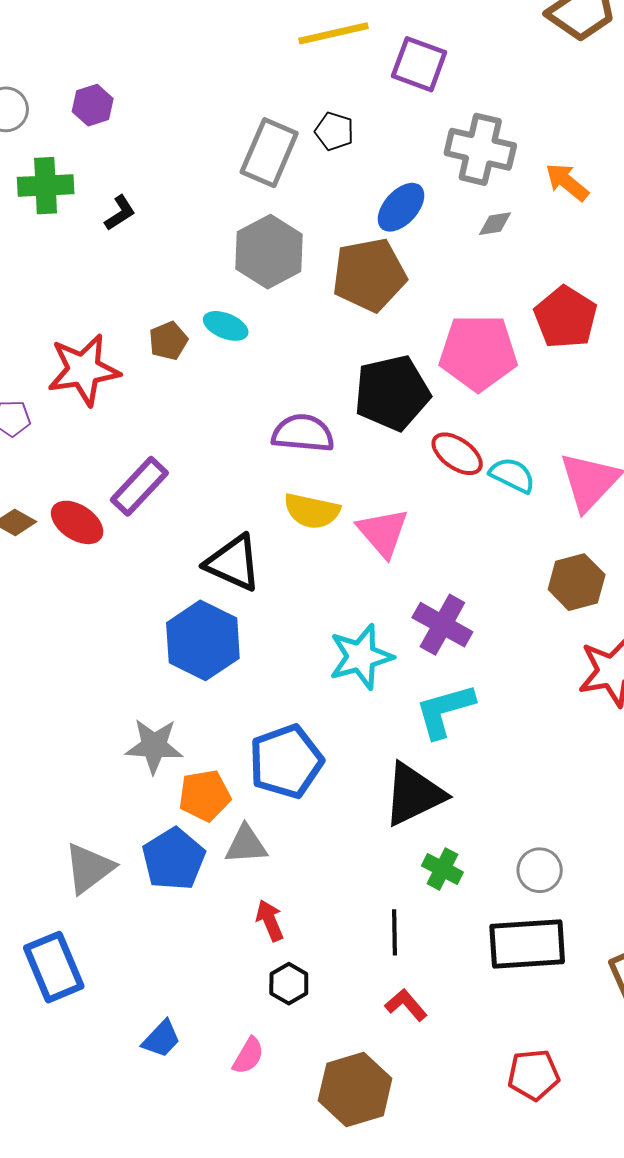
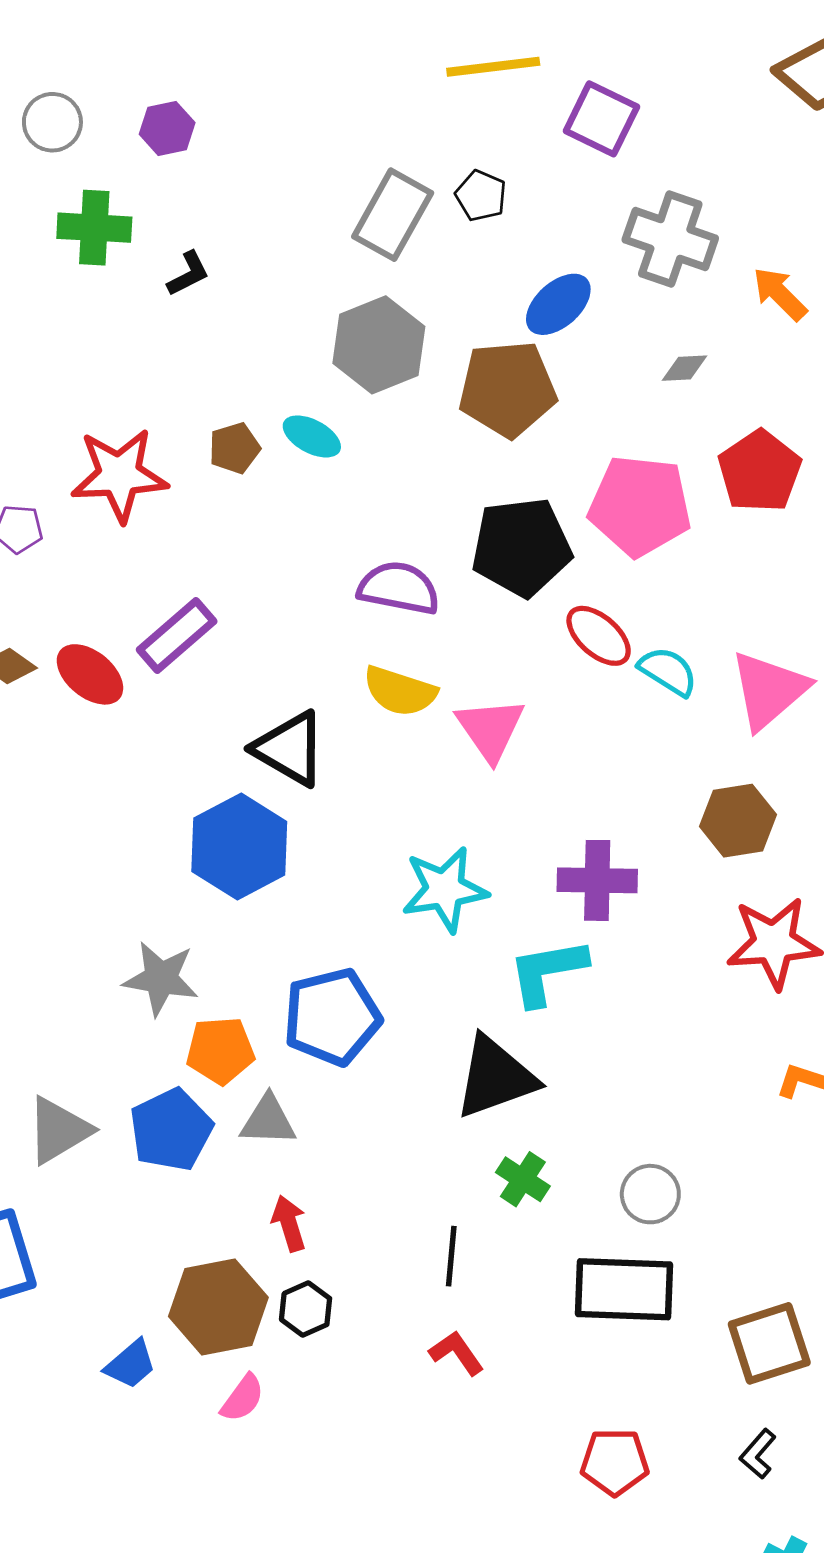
gray diamond: (495, 224) -> (684, 368), moved
purple cross: (442, 625) -> (597, 880), moved, turned -34
brown hexagon: (355, 1090) -> (218, 1307), moved

